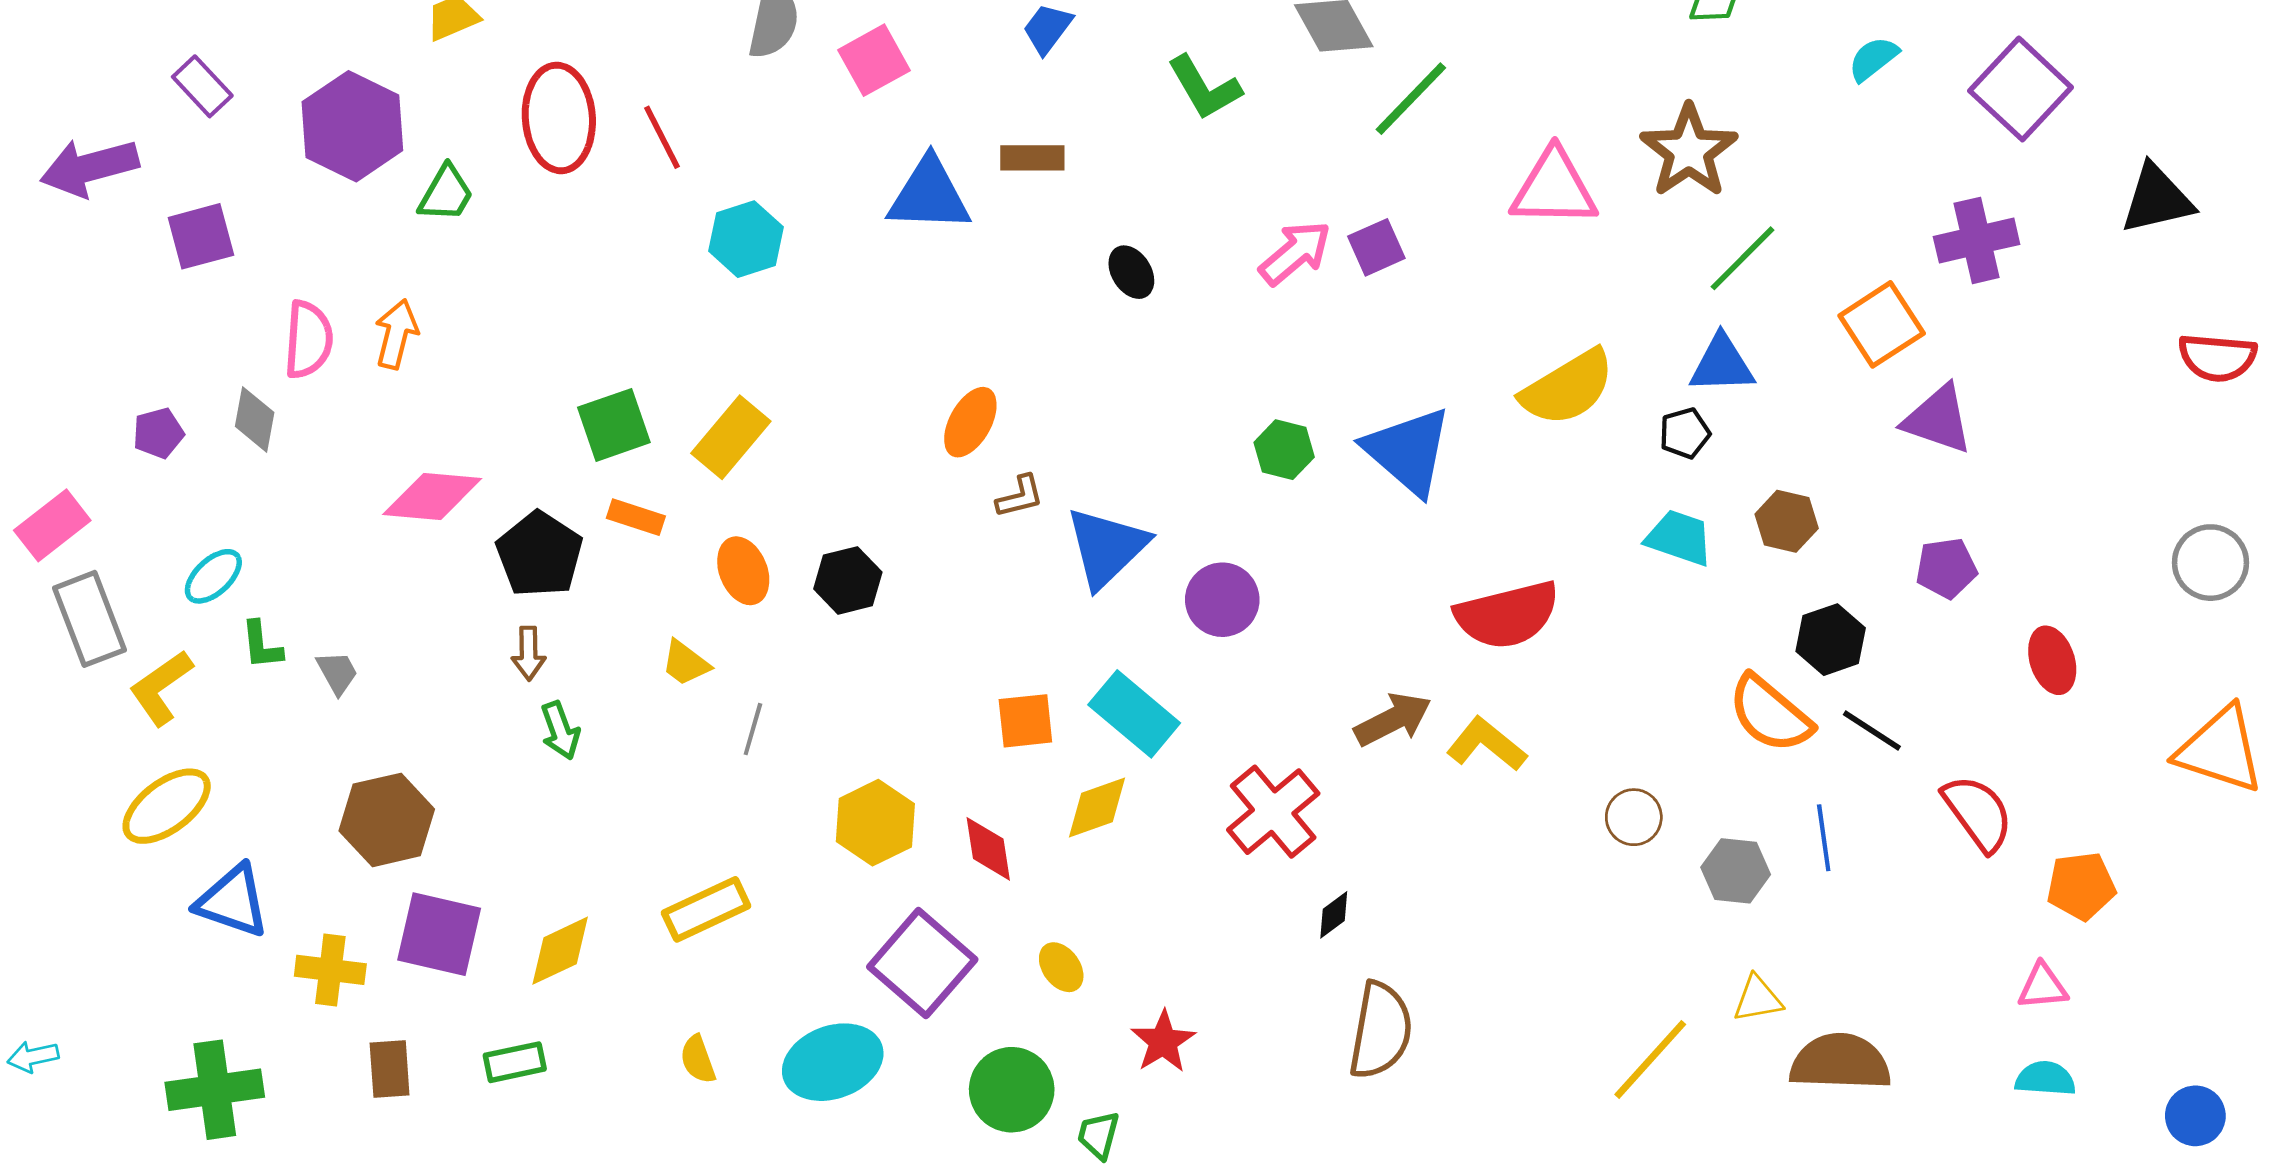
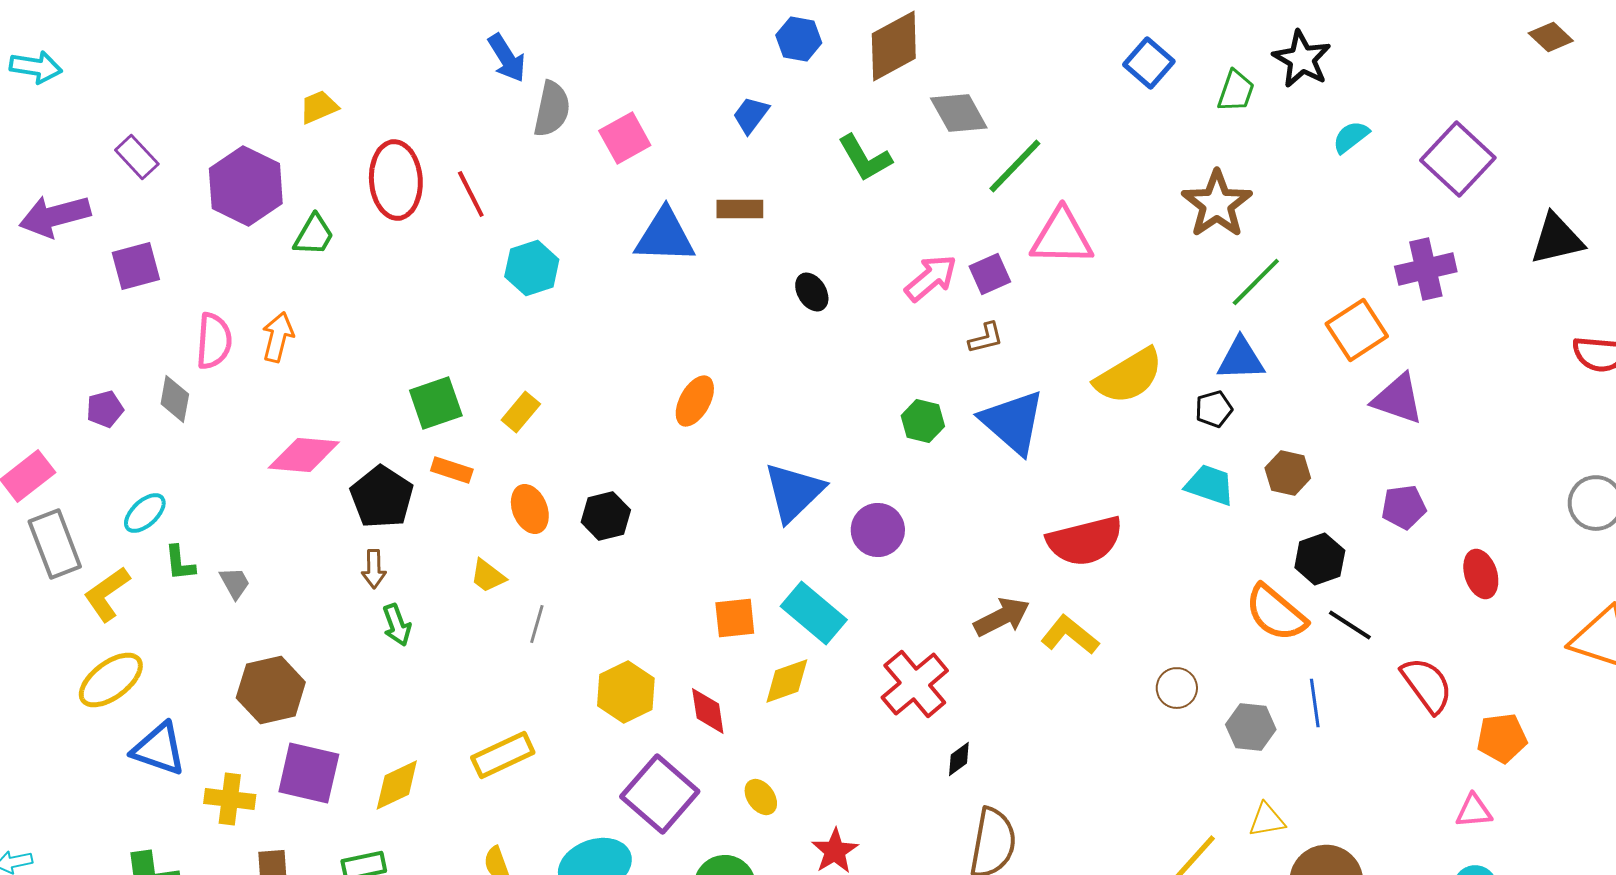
pink triangle: (1554, 188) -> (1062, 237), moved
yellow rectangle: (731, 437) -> (521, 412), size x0.7
brown L-shape: (1020, 496) -> (986, 338), moved

